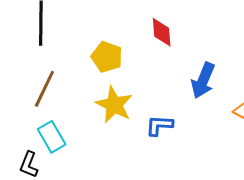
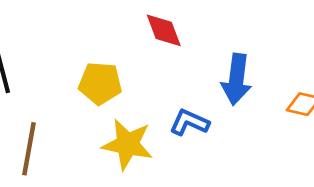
blue L-shape: (159, 125) -> (189, 122), moved, turned 36

